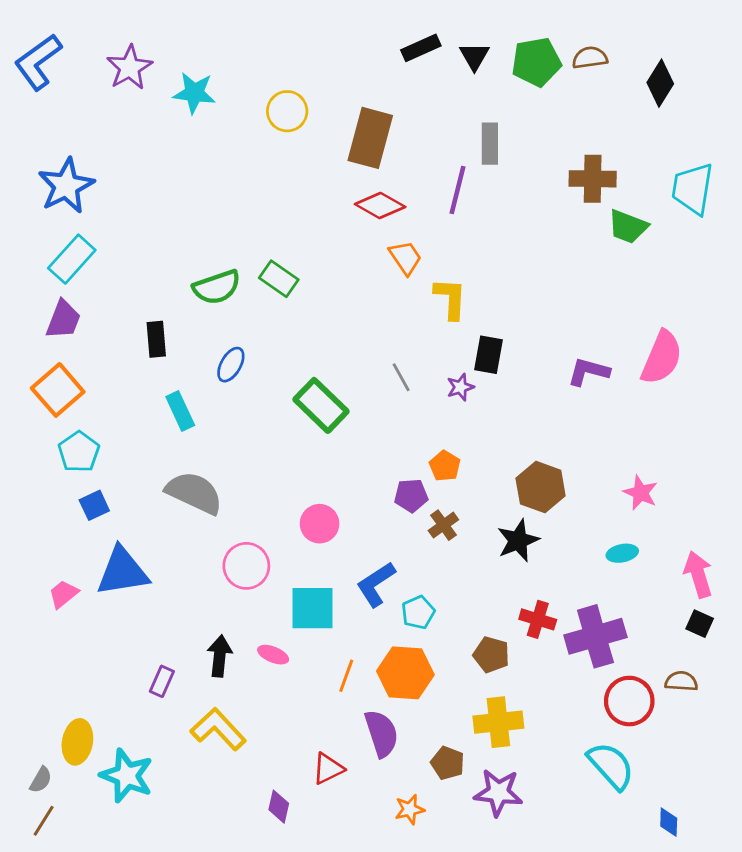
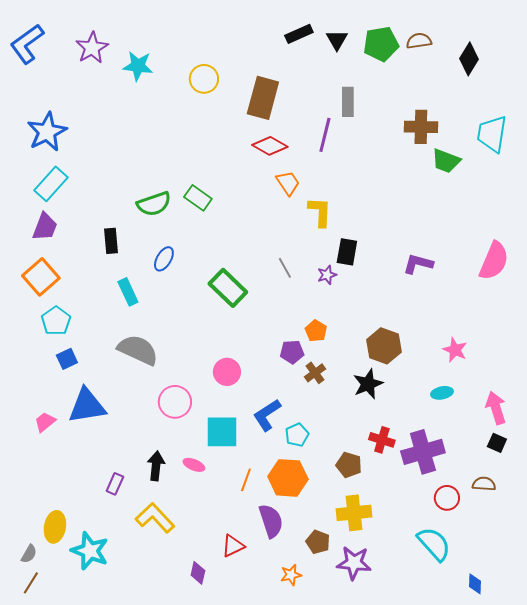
pink semicircle: (662, 358) -> (494, 261), moved
red circle: (629, 701) -> (447, 498), size x0.7

